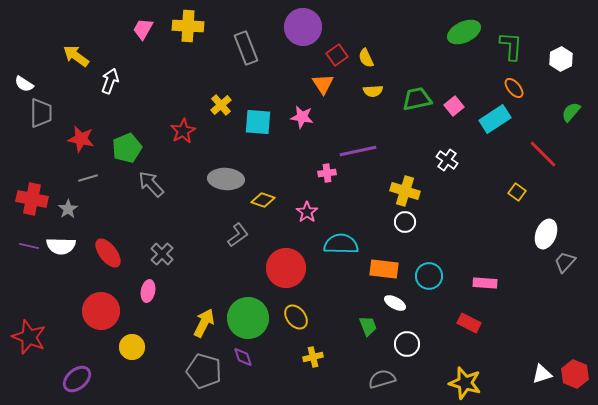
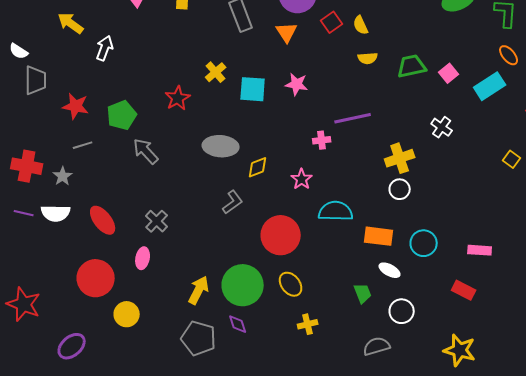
orange triangle: (323, 84) -> (287, 32), moved
yellow cross: (405, 191) -> (400, 158), turned -36
yellow diamond: (263, 200) -> (258, 167), turned -40

